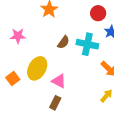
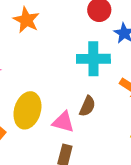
brown semicircle: (63, 42) -> (87, 106), moved

